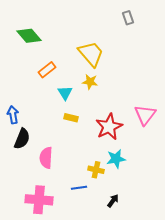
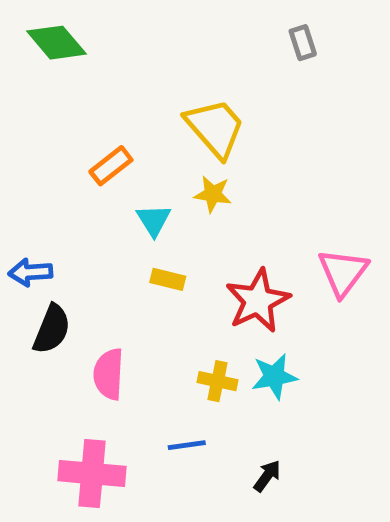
green diamond: (29, 36) -> (57, 43), moved
blue arrow: (13, 115) -> (30, 272), turned -84
yellow cross: (96, 170) -> (217, 381), moved

